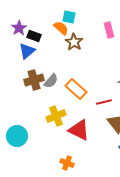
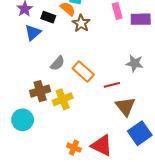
black rectangle: (34, 36) -> (48, 17), moved
brown cross: (34, 80) -> (40, 91), moved
red triangle: (79, 130) -> (102, 145), moved

